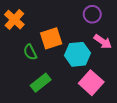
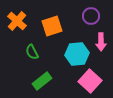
orange square: (51, 38) -> (52, 26), moved
pink arrow: (103, 42) -> (101, 42), turned 54

